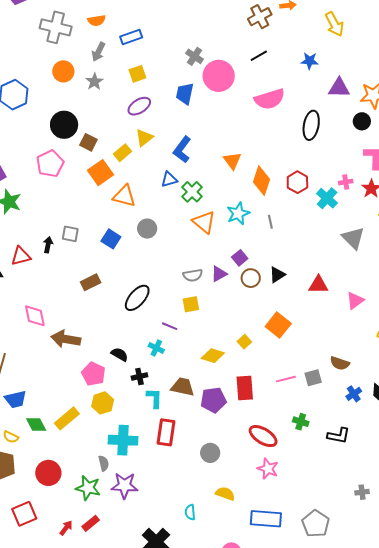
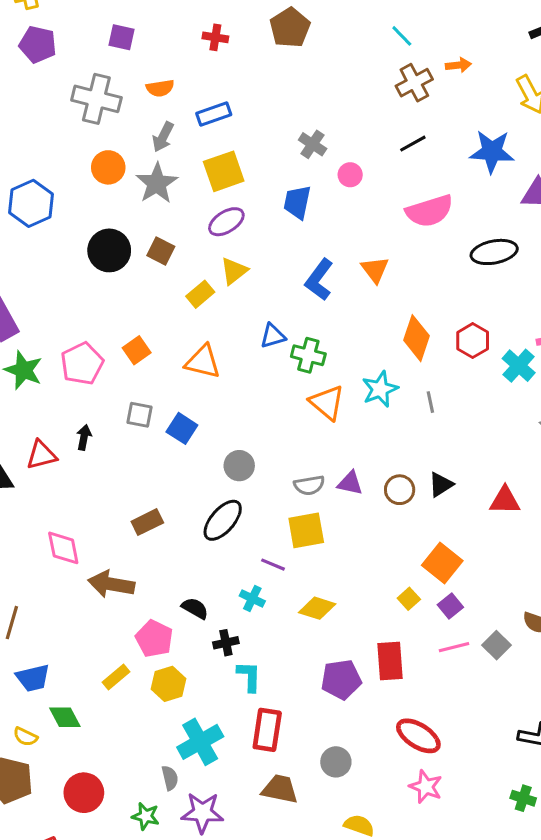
blue star: (310, 61) -> (492, 152), size x1.6
yellow square: (137, 74) -> (224, 171), size x1.5
pink circle: (219, 76) -> (350, 175), size x0.5
gray star: (94, 82) -> (157, 183), size x1.5
black ellipse: (311, 125) -> (494, 252), turned 68
brown square: (88, 142) -> (161, 251), moved
blue L-shape: (182, 150) -> (319, 280), moved
orange triangle: (232, 161) -> (375, 270), moved
pink pentagon: (50, 164) -> (82, 364), moved
orange square: (100, 173) -> (137, 350), moved, size x0.7
green cross: (192, 192) -> (308, 355), turned -30
gray circle: (147, 229) -> (239, 466), moved
gray square: (70, 234) -> (139, 415), moved
purple square: (240, 258) -> (450, 606), moved
purple triangle: (219, 274) -> (350, 483), turned 42
brown rectangle: (91, 282) -> (147, 522), moved
yellow square: (191, 304) -> (306, 530), size x1.4
yellow square: (244, 342) -> (409, 599), moved
yellow diamond: (213, 356) -> (317, 608), moved
gray square: (313, 378) -> (496, 645), turned -30
brown trapezoid: (183, 387) -> (280, 789), moved
yellow rectangle: (67, 418) -> (116, 677), moved, size x0.7
green cross: (301, 422) -> (523, 798), moved
cyan cross: (123, 440) -> (200, 742), turned -32
green star: (88, 488) -> (146, 816), size x0.7

